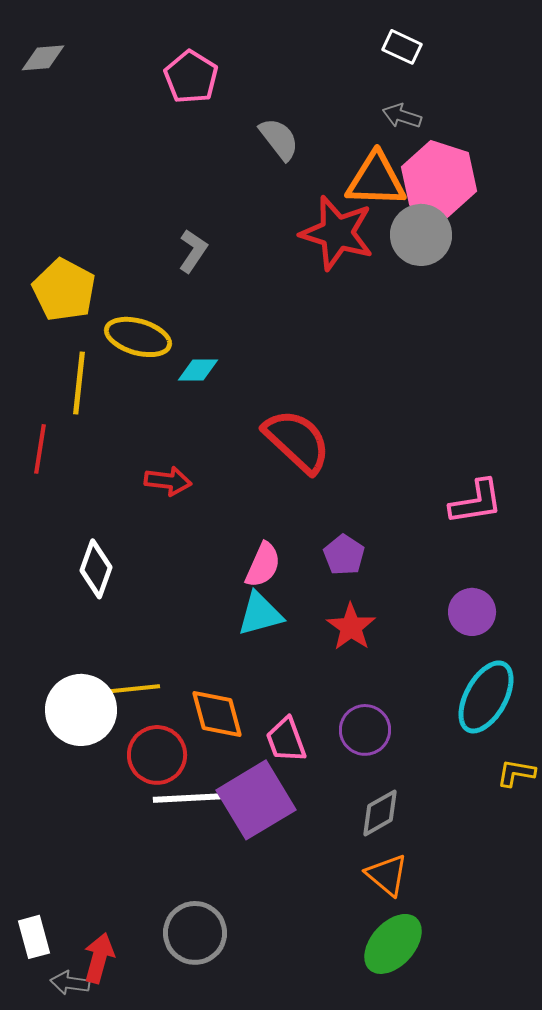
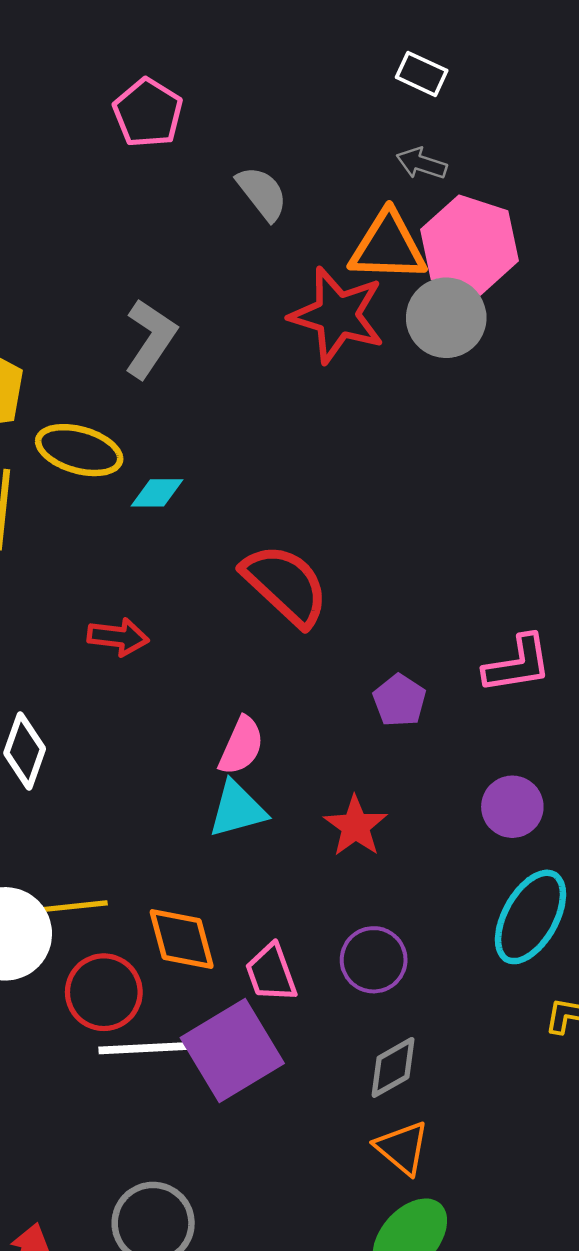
gray L-shape: (193, 251) -> (150, 339), size x1.4
purple pentagon: (344, 555) -> (400, 700), moved

